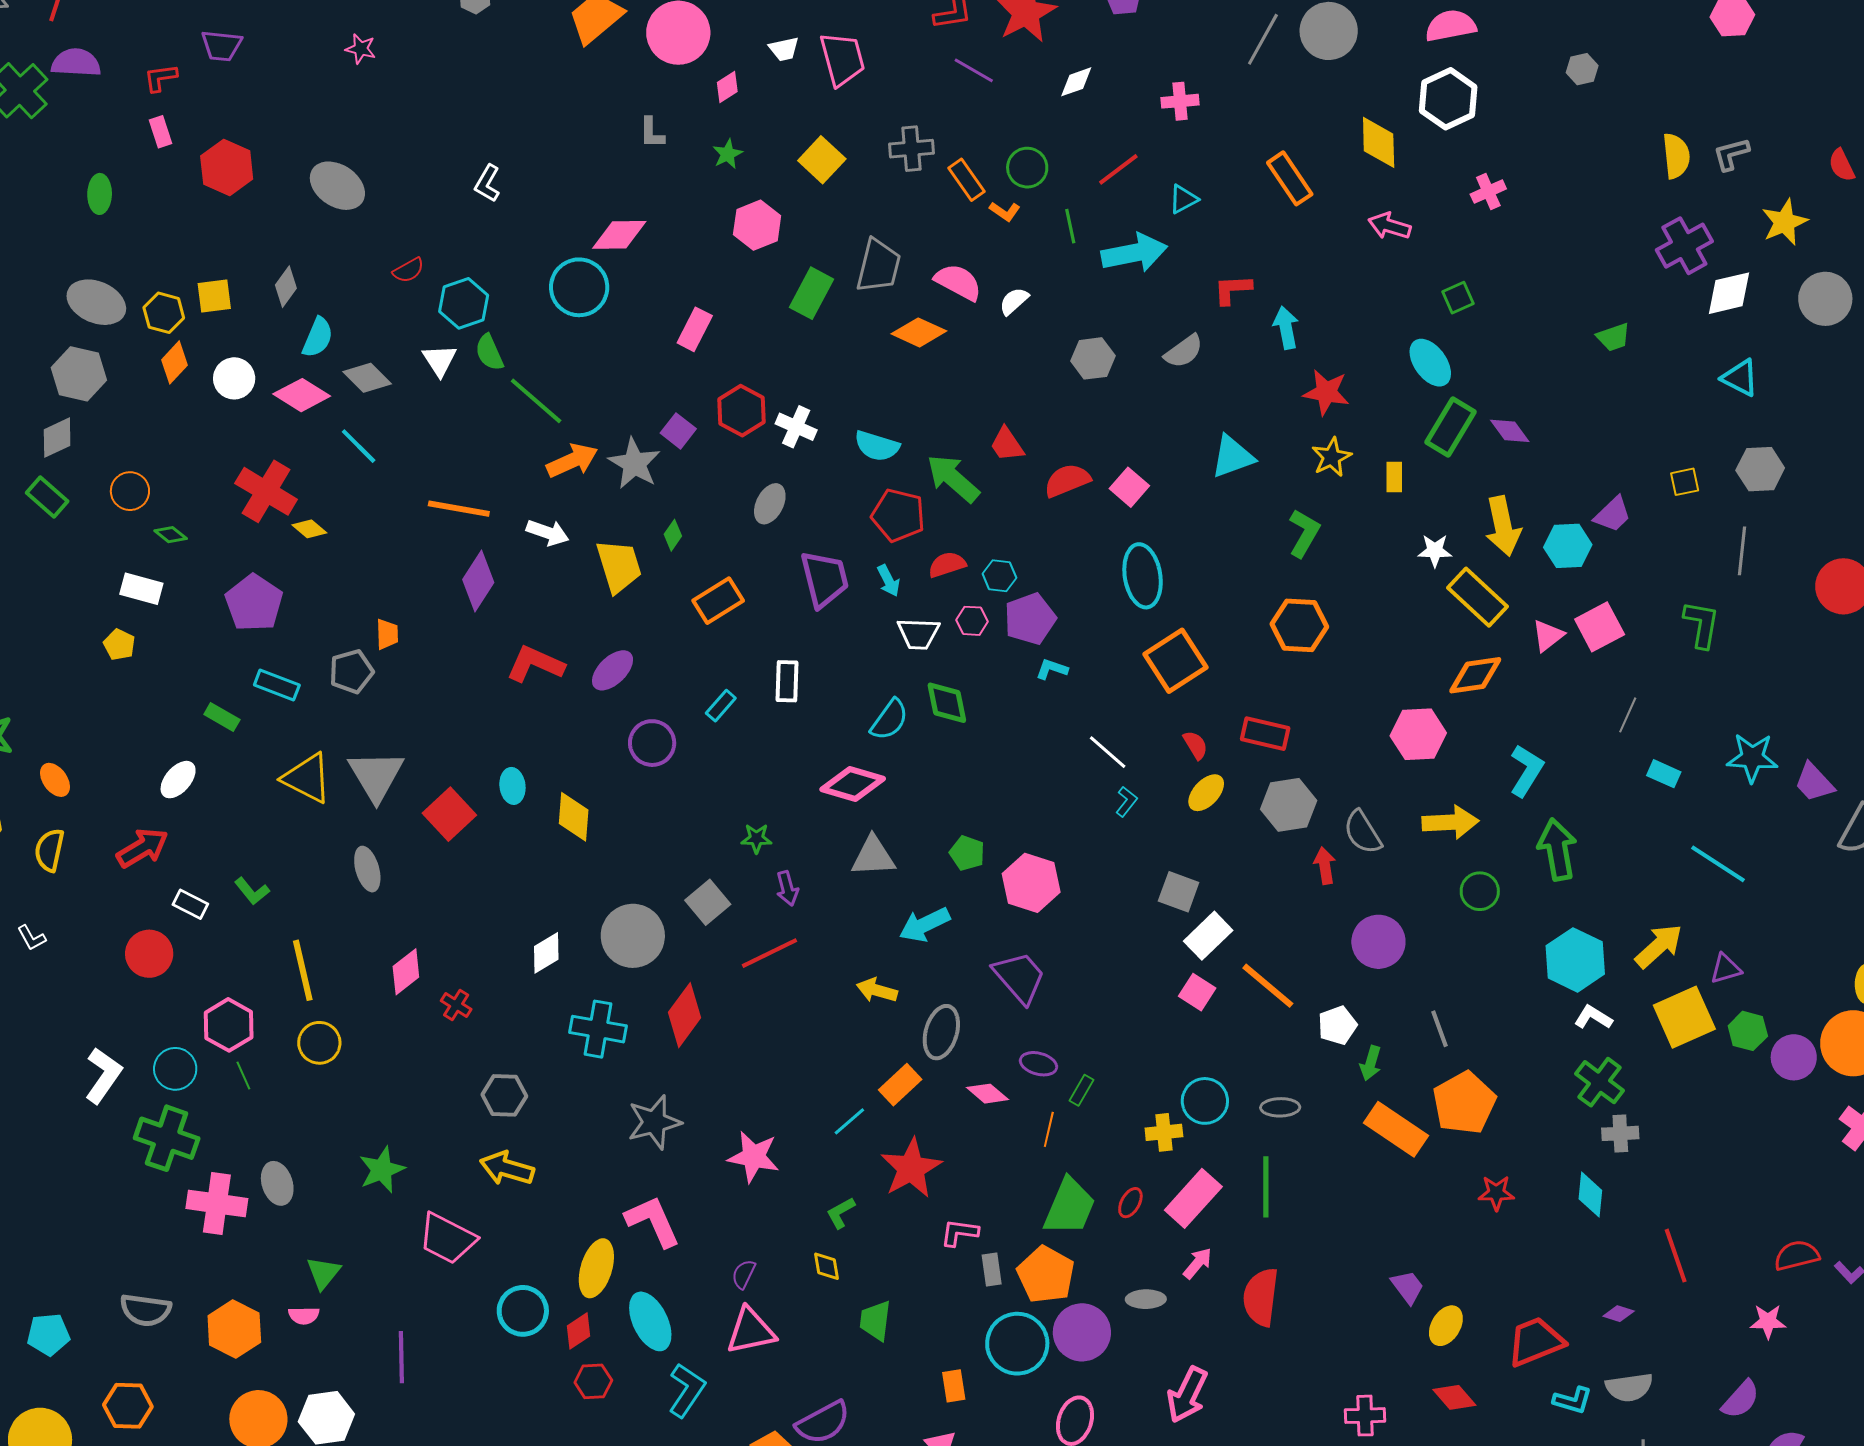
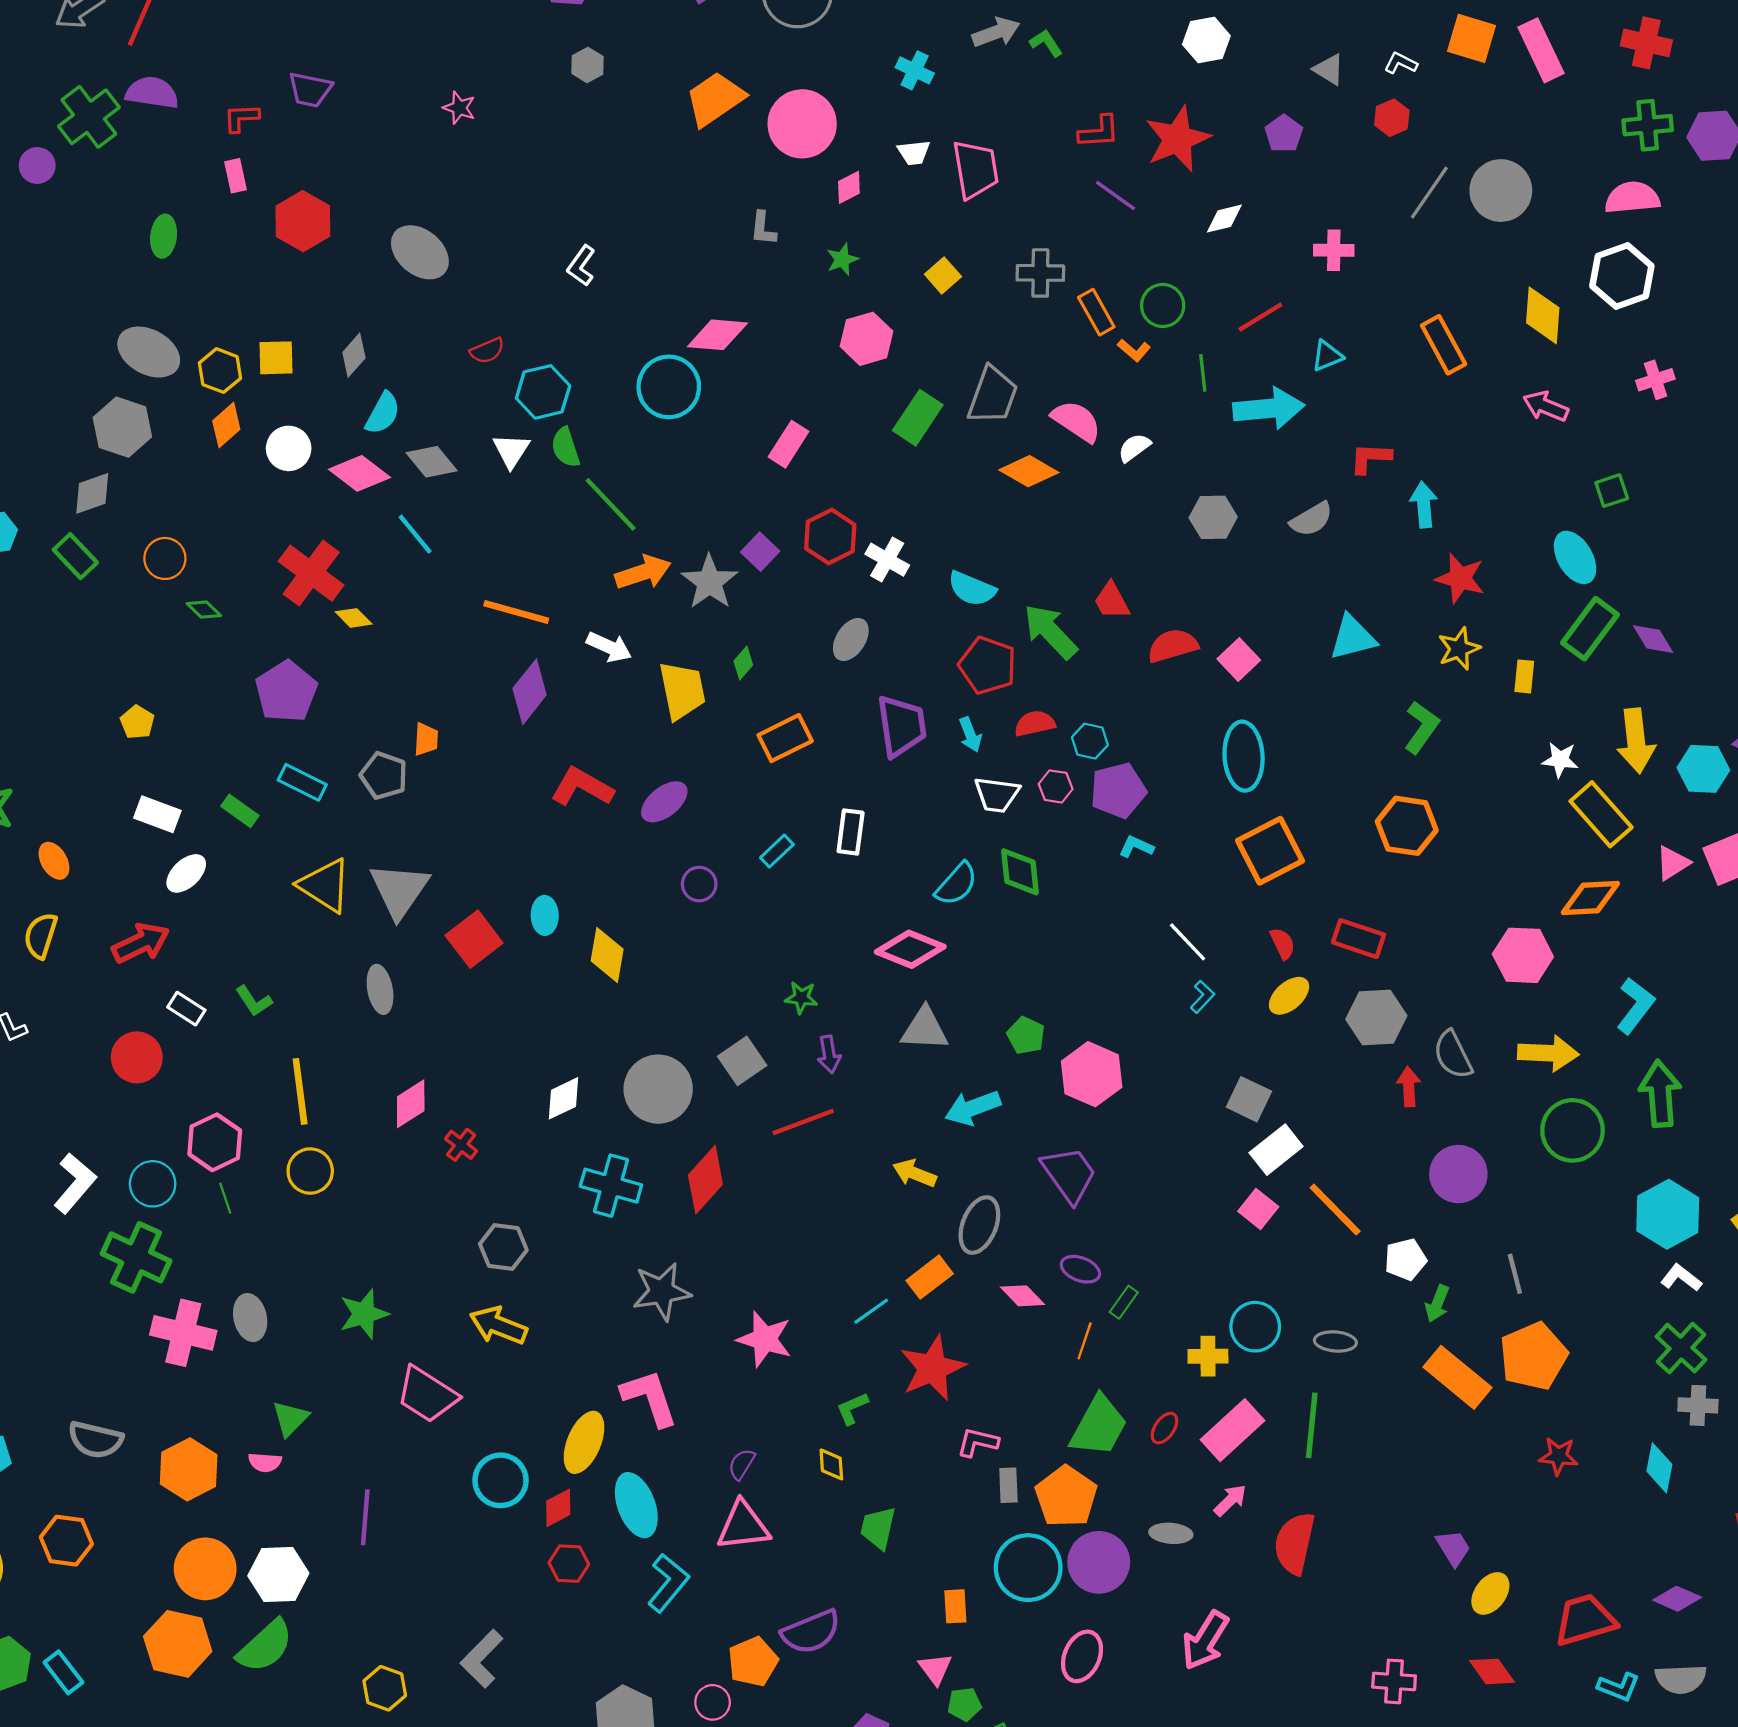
yellow square: (822, 160) -> (943, 275), size x0.7
white rectangle: (141, 589) -> (157, 814), moved
gray pentagon: (351, 671) -> (384, 776), turned 30
purple circle: (652, 743) -> (699, 884), size x0.7
green circle: (1480, 891) -> (1573, 1130), size x1.5
purple diamond: (1619, 1314) -> (1677, 1599), size x1.4

